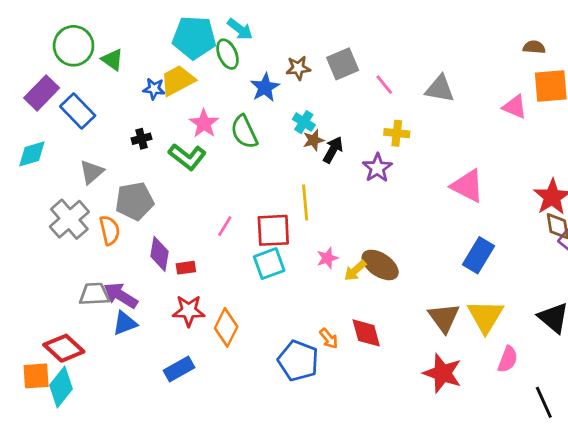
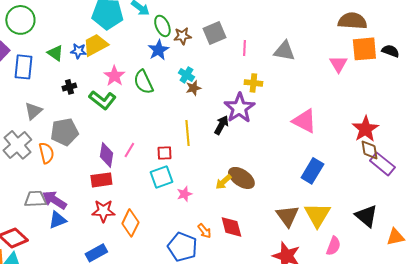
brown semicircle: (534, 47) -> (352, 21), size x1.8
green ellipse: (227, 54) -> (162, 26), moved
green triangle: (112, 60) -> (55, 53), moved
pink line: (384, 85) -> (244, 48), turned 42
pink triangle: (515, 107) -> (338, 64), turned 36
blue rectangle: (78, 111) -> (23, 67), turned 50
black arrow: (333, 150) -> (221, 125), moved
purple star: (377, 168) -> (239, 108), size x1.4
red square: (273, 230) -> (164, 153), size x0.6
purple diamond: (160, 254) -> (106, 155), moved
pink star: (327, 258) -> (184, 194), moved
red rectangle: (186, 268) -> (101, 180), size x1.5

